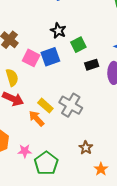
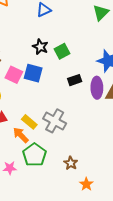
green square: (78, 45) -> (62, 51), moved
blue square: (50, 57) -> (33, 73), turned 36
green pentagon: (46, 163) -> (34, 155), moved

